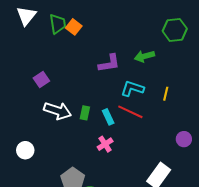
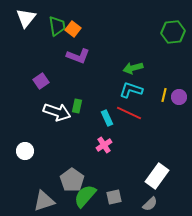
green arrow: (144, 56) -> (133, 68), moved
purple L-shape: (109, 63) -> (78, 56), moved, turned 30
green rectangle: (85, 113) -> (77, 106), moved
purple circle: (184, 139) -> (179, 97), moved

